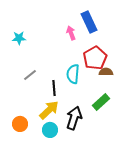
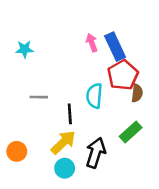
blue rectangle: (89, 22) -> (115, 47), moved
brown semicircle: (106, 72) -> (137, 93), turned 96
gray line: (30, 75) -> (39, 97), turned 40
orange circle: (20, 124) -> (17, 151), moved

